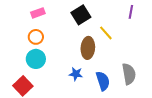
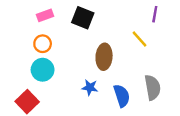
black square: (81, 15) -> (83, 18), moved, turned -36
yellow line: (106, 33) -> (139, 39), moved

